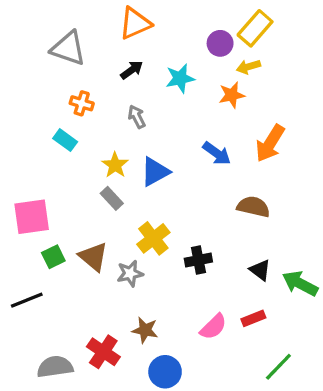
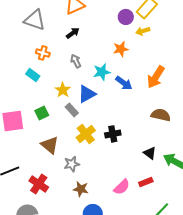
cyan star: (180, 78) -> (102, 72), moved
orange star: (232, 95) -> (121, 49), moved
gray rectangle: (112, 198) -> (72, 110), moved
brown semicircle: (253, 207) -> (161, 115), moved
green square: (53, 257) -> (42, 113), moved
black cross: (198, 260) -> (113, 134), moved
gray star: (130, 273) -> (72, 164), moved
red cross: (103, 352) -> (39, 184), moved

